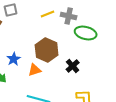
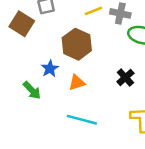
brown hexagon: (47, 50) -> (77, 44), moved

